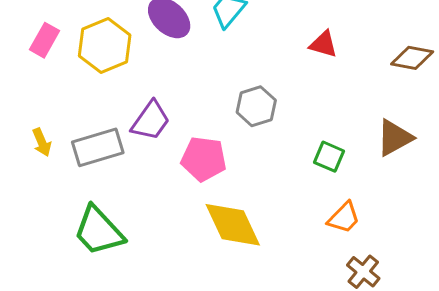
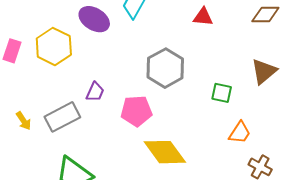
gray hexagon: (256, 106) -> (165, 68), size x1.4
purple trapezoid: (151, 121) -> (95, 92), size x0.7

